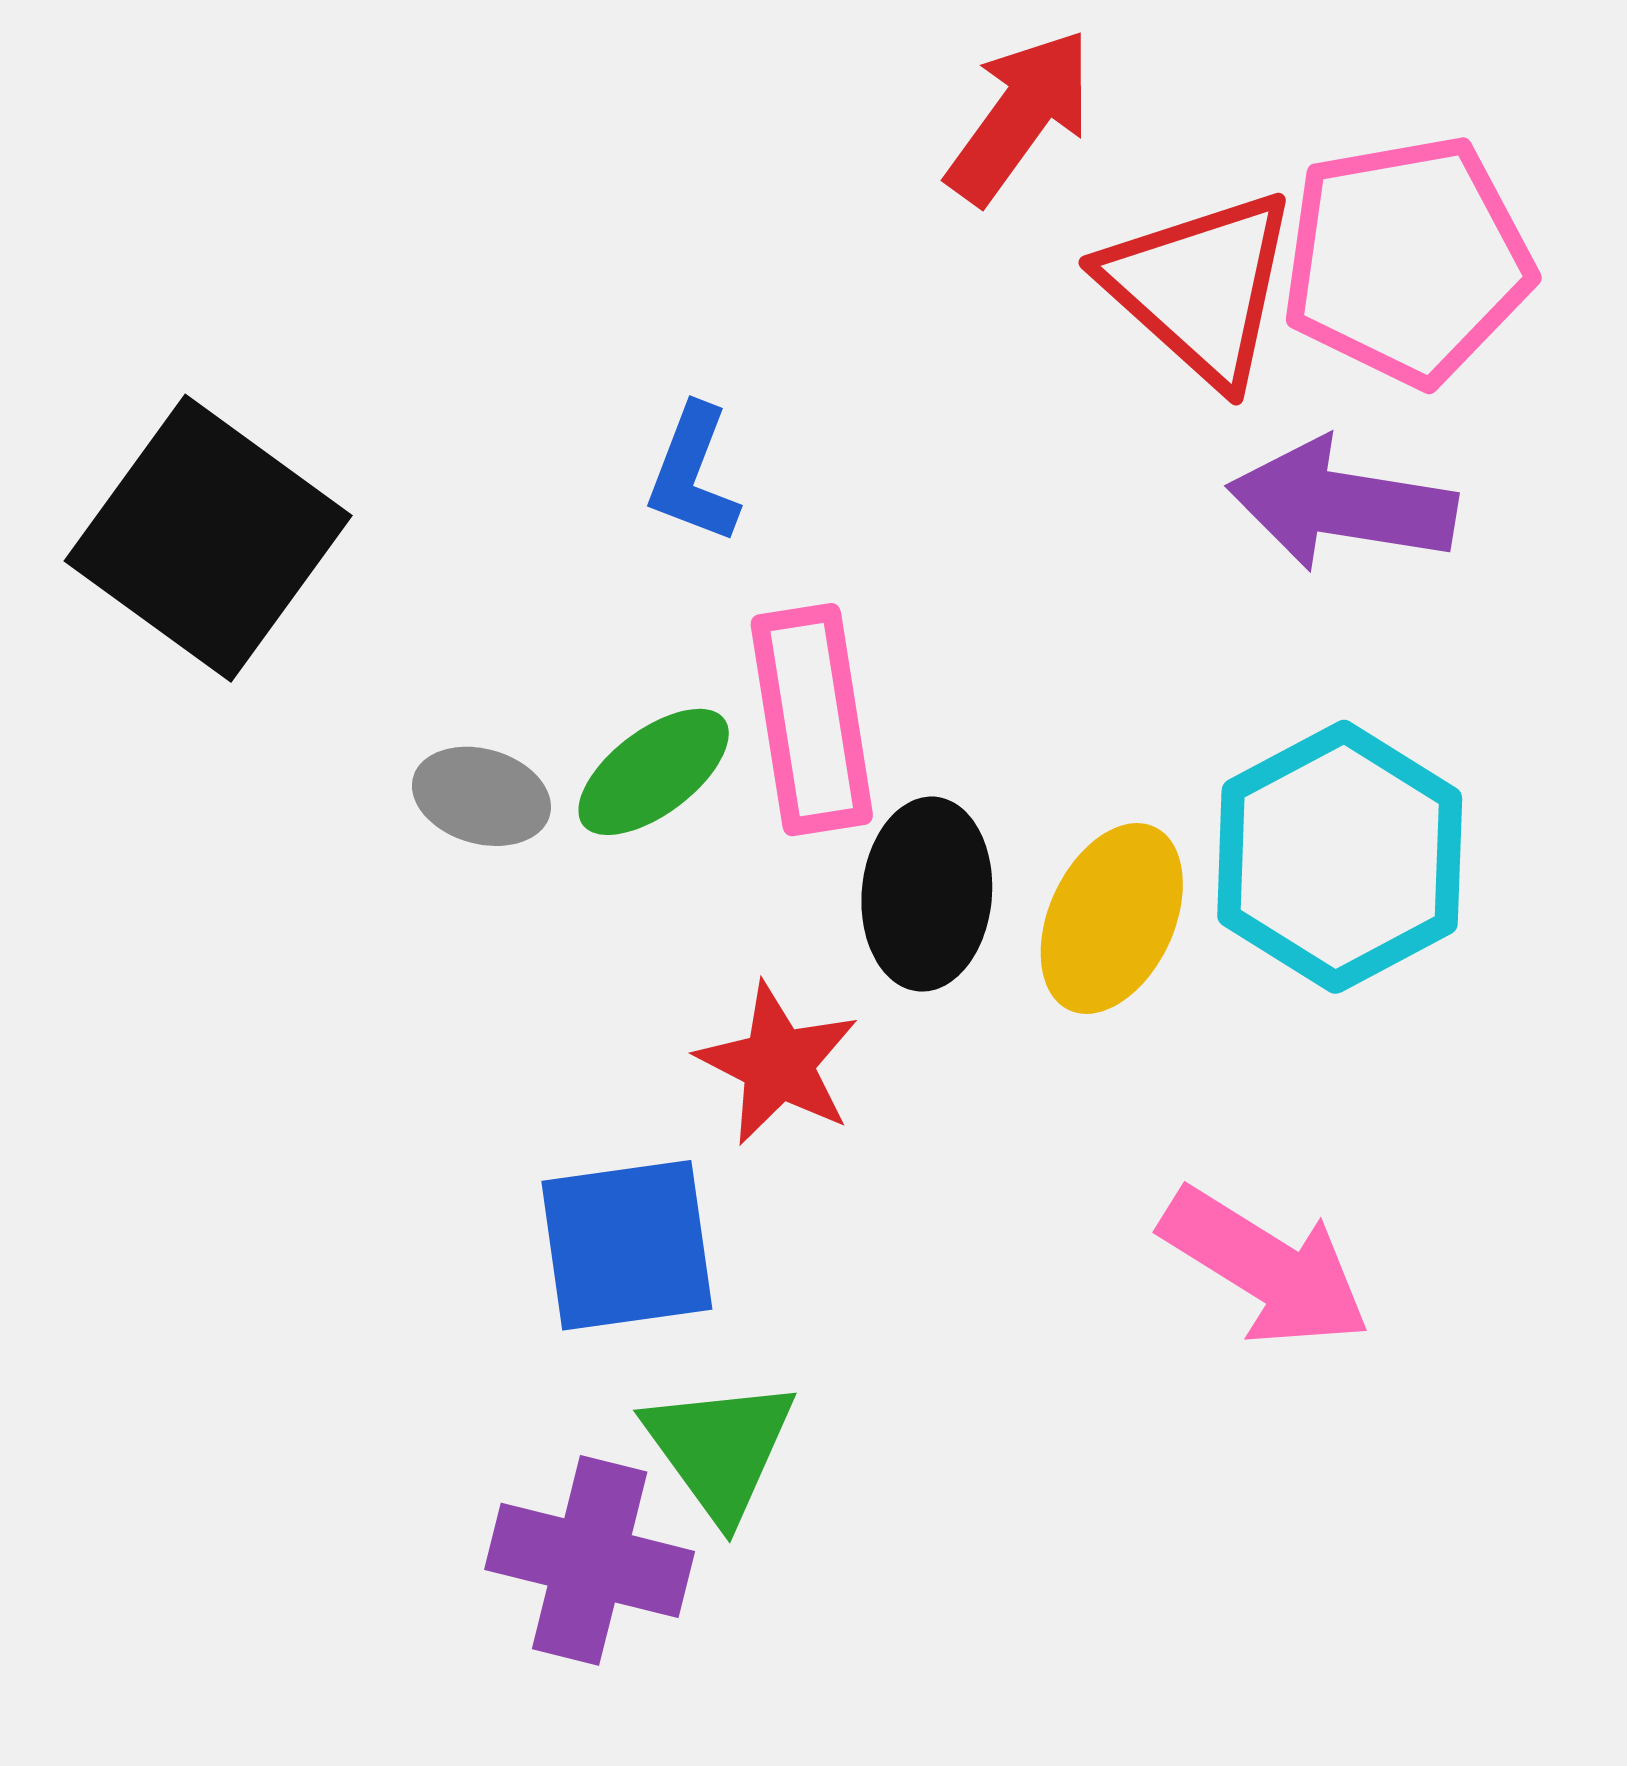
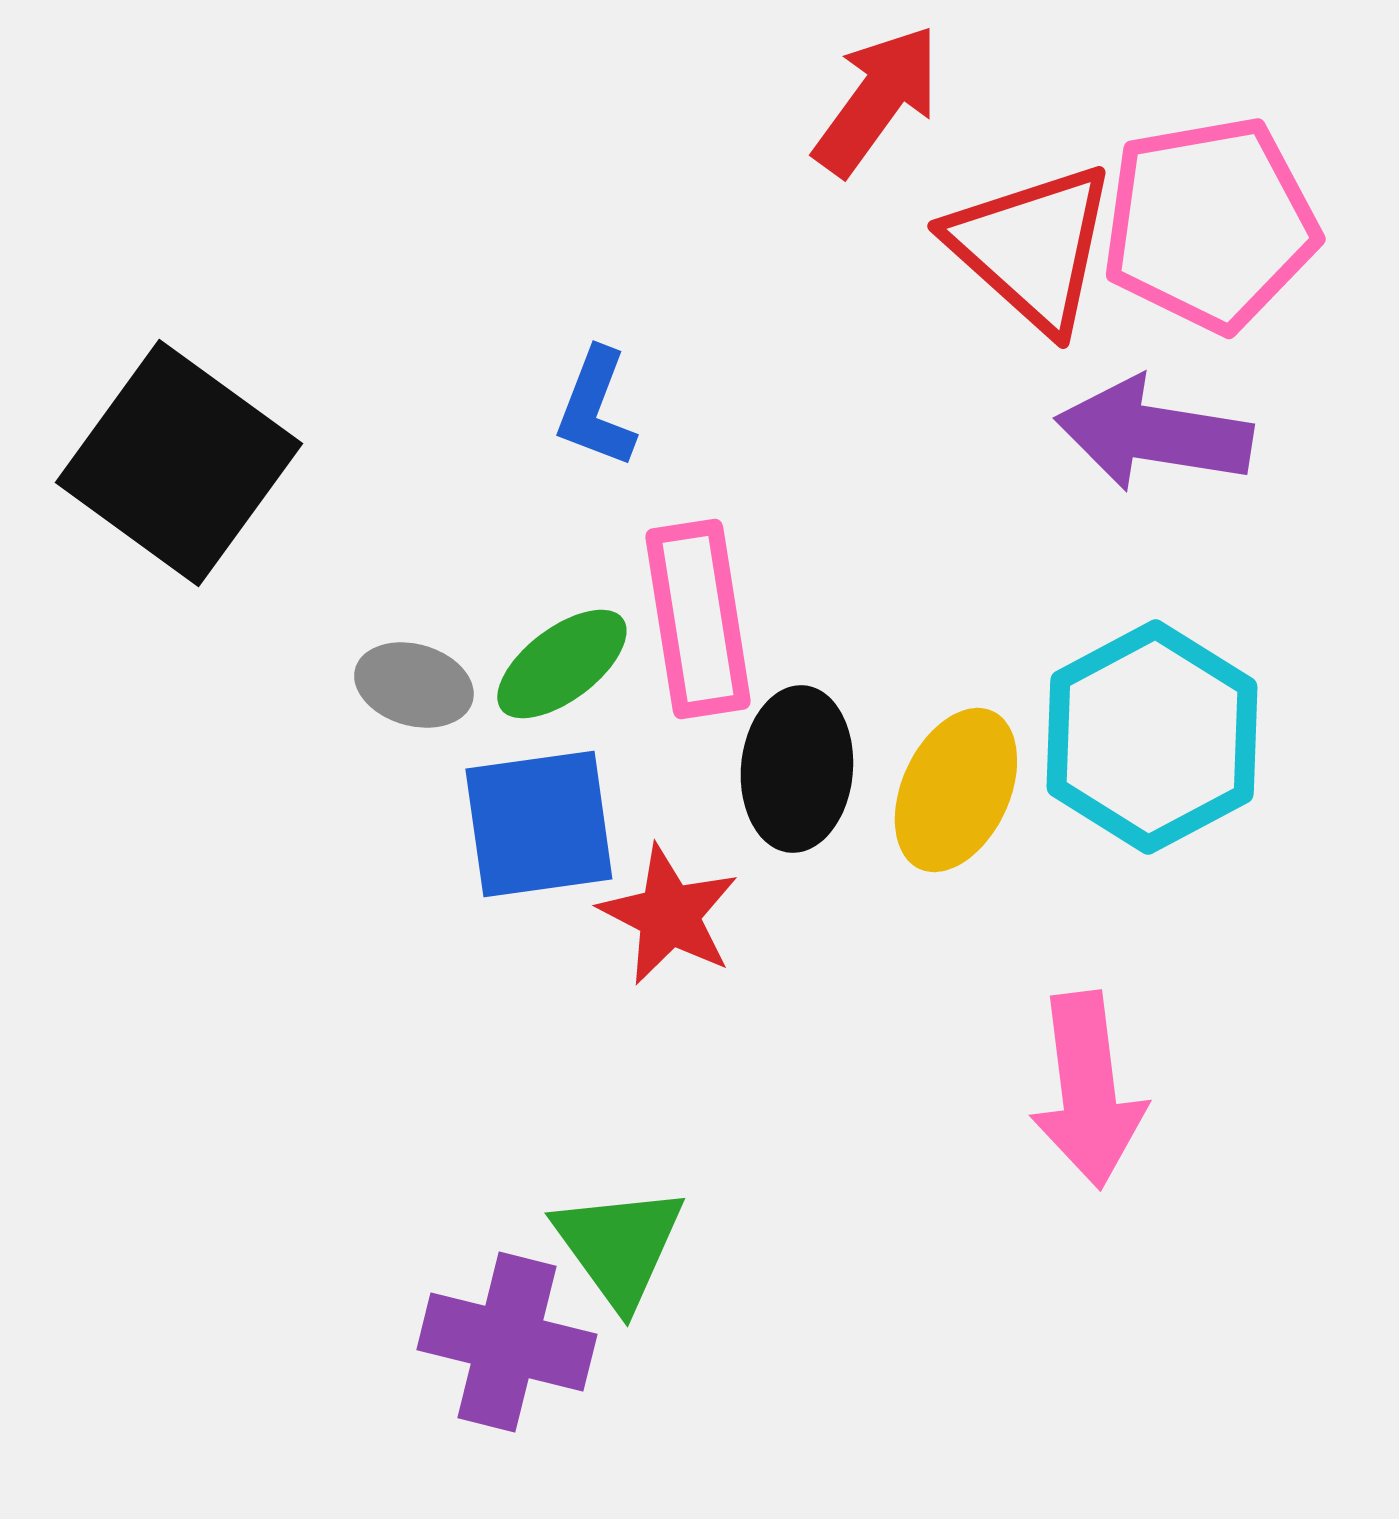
blue square: (627, 1245) -> (539, 824), moved
pink arrow: (1265, 1267) -> (1088, 1090), turned 51

